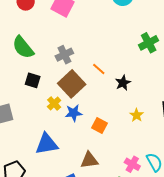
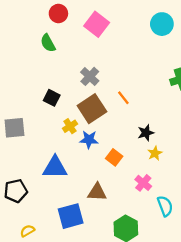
green semicircle: (23, 47) -> (48, 43), moved, size x0.7
gray cross: (64, 55) -> (90, 76), turned -30
black star: (123, 83) -> (146, 133), moved
pink cross: (132, 164) -> (143, 183), moved

